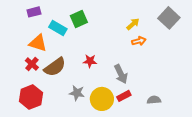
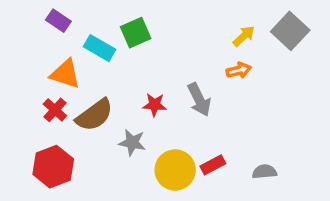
purple rectangle: (34, 12) -> (58, 21), turned 48
yellow arrow: (133, 24) -> (244, 36), moved
gray arrow: (121, 74) -> (199, 100), moved
gray star: (77, 93) -> (132, 143), moved

